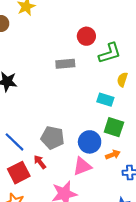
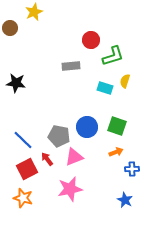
cyan rectangle: (105, 100) -> (105, 88), moved
blue circle: (90, 142) -> (87, 127), moved
pink triangle: (82, 166) -> (74, 157), moved

